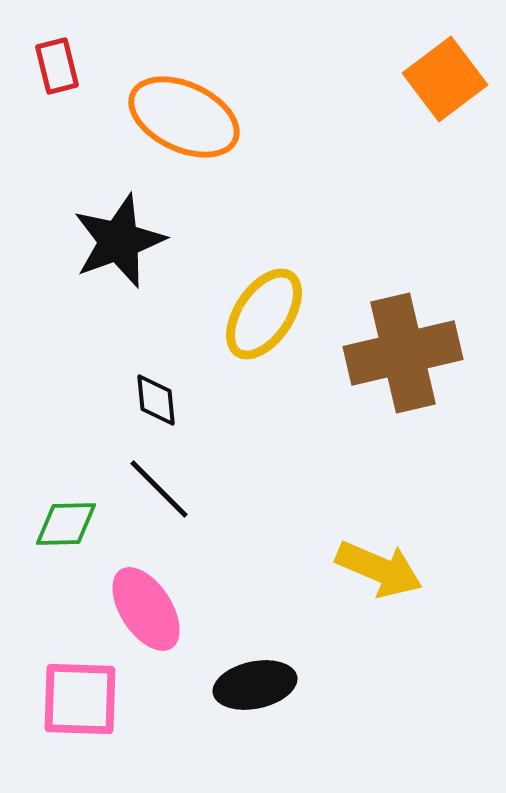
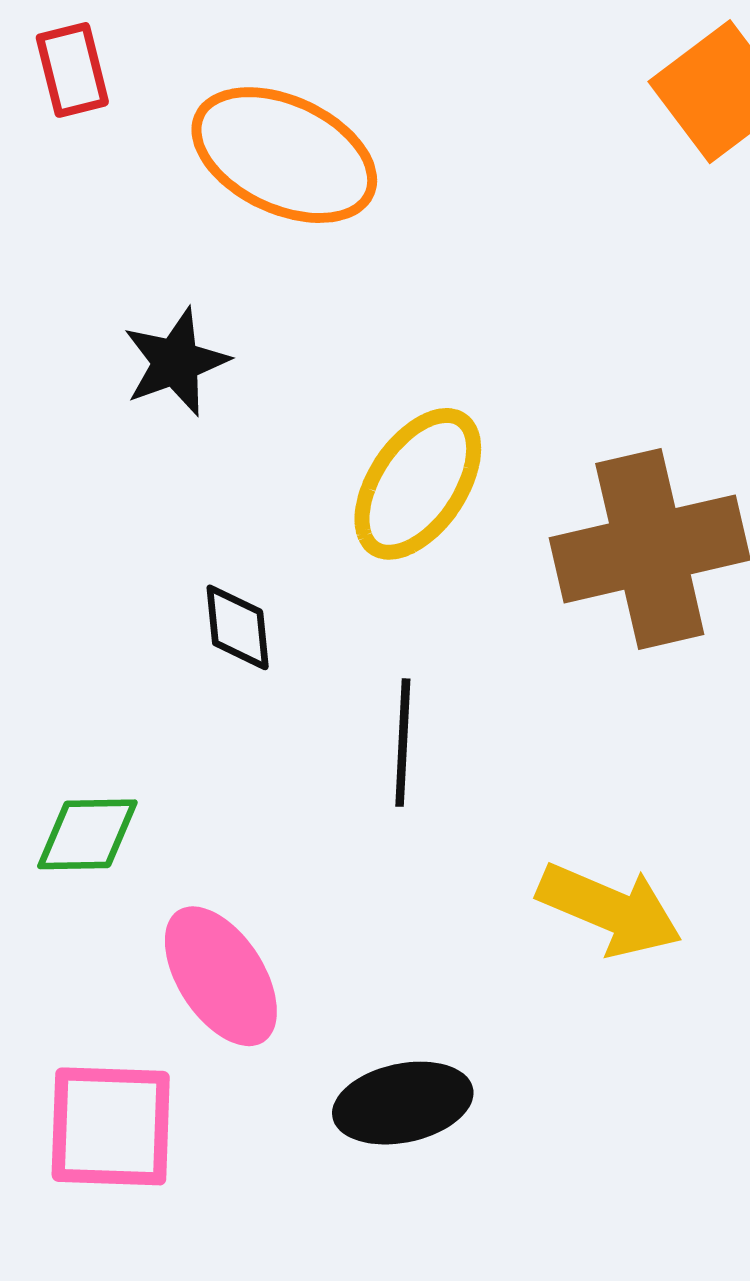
black star: (119, 241) -> (176, 362), size x0.7
black line: (159, 489) -> (403, 743), moved, turned 48

